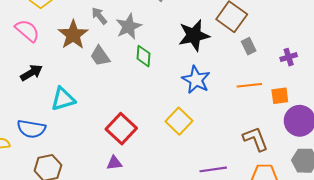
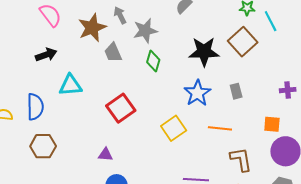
gray rectangle: (249, 46) -> (236, 91), moved
orange line: (249, 85) -> (220, 128), moved
blue semicircle: (31, 129) -> (35, 107), turned -112
red square: (121, 129) -> (121, 108), moved

